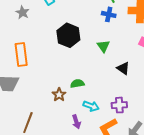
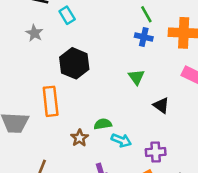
black hexagon: (68, 35) -> (74, 63), moved
orange rectangle: (21, 55) -> (51, 101), moved
cyan arrow: (91, 106) -> (121, 140), moved

